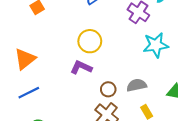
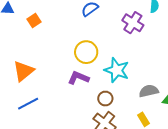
cyan star: (156, 45) -> (117, 70), moved, turned 30
gray semicircle: (137, 85) -> (149, 91), moved

